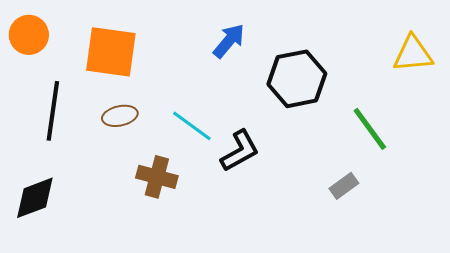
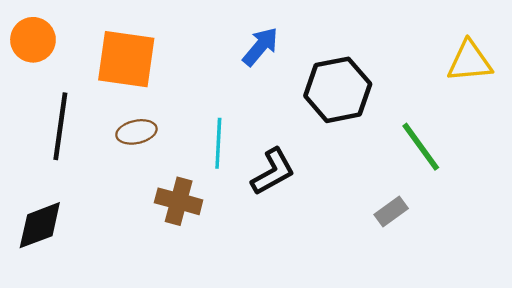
cyan line: (192, 126) -> (218, 143), turned 57

